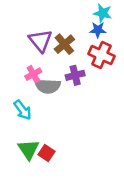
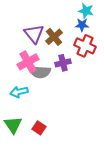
pink cross: (33, 74) -> (28, 62), size x1.5
cyan arrow: (23, 110) -> (19, 92), turned 114
green triangle: (29, 149) -> (13, 125), moved

